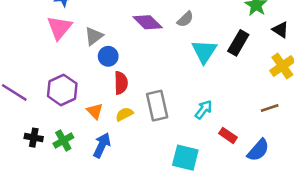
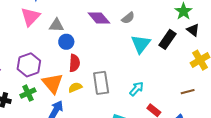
black triangle: (280, 30) -> (193, 30), moved
gray triangle: (94, 36) -> (56, 25), turned 35
orange triangle: (95, 111) -> (53, 83), size x1.6
green cross: (63, 140) -> (28, 93), moved

